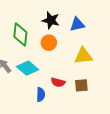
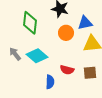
blue triangle: (77, 24) -> (85, 23), moved
orange circle: (49, 43) -> (66, 33), moved

